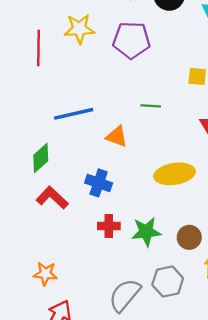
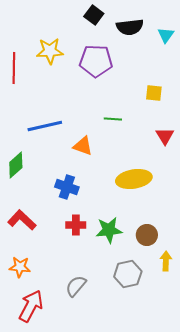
red L-shape: (52, 198) -> (22, 220), moved
gray semicircle: (125, 295) -> (76, 286), moved, size x0.7

